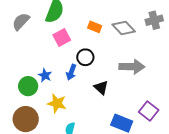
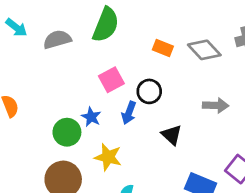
gray semicircle: (21, 21) -> (57, 39), turned 30
pink square: (62, 37) -> (111, 80), moved
gray arrow: (132, 67) -> (216, 105), size x0.7

